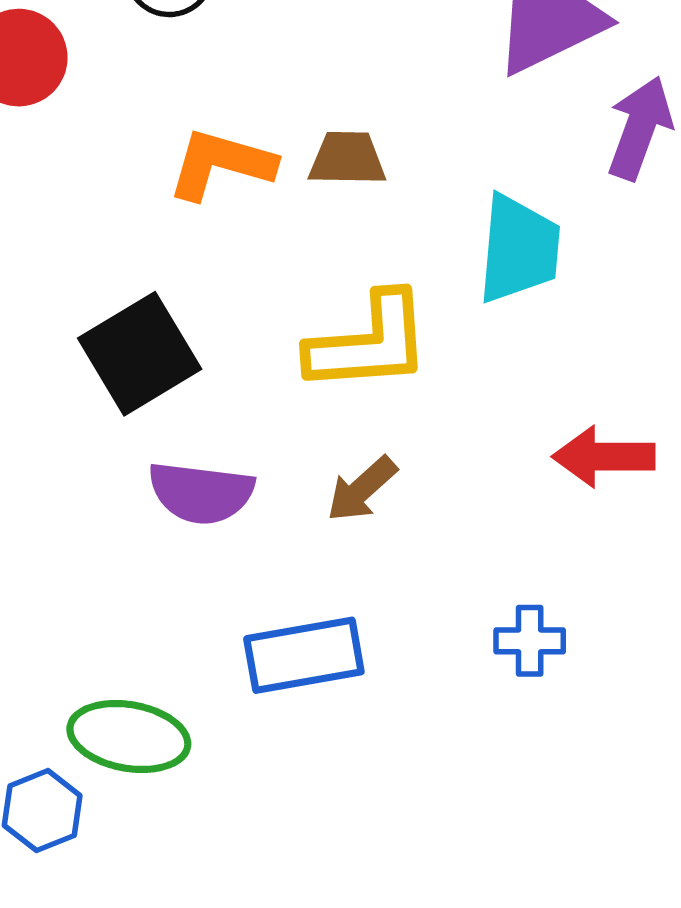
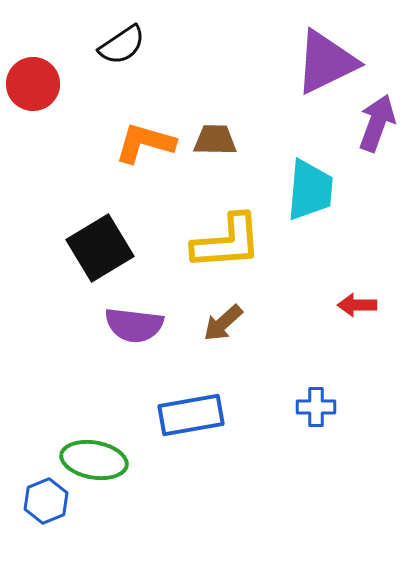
red arrow: (604, 457) -> (357, 305), size x0.7

